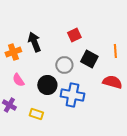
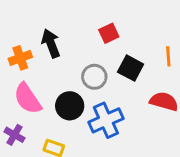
pink semicircle: (18, 80) -> (28, 99), size x1.6
blue cross: (72, 95) -> (106, 120), turned -35

